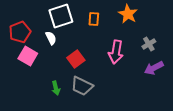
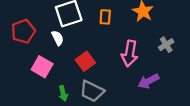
pink square: (28, 56) -> (42, 67), moved
purple arrow: (154, 68) -> (148, 81), moved

